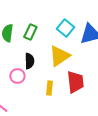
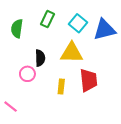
green rectangle: (30, 32) -> (47, 19), moved
yellow triangle: (59, 56) -> (72, 53), turned 35

